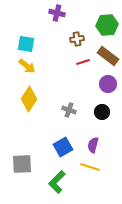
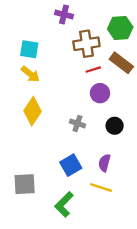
brown cross: (77, 39) -> (86, 44), size x1.6
purple circle: (108, 84) -> (100, 93), moved

